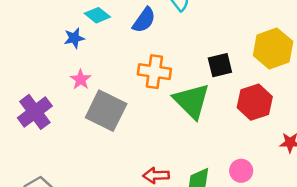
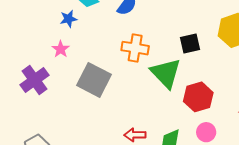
pink star: (81, 79) -> (61, 49), moved
red hexagon: (255, 102) -> (198, 97), moved

